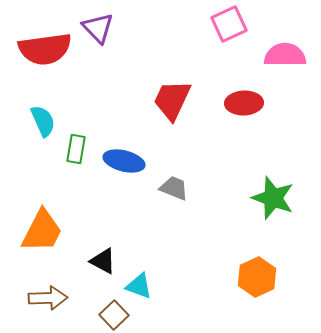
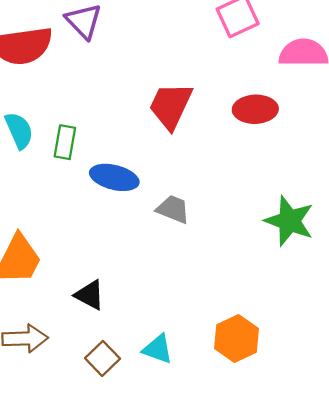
green rectangle: (76, 149) -> (65, 142), moved
orange hexagon: (257, 277) -> (236, 338), moved
cyan triangle: (139, 286) -> (158, 349), moved

